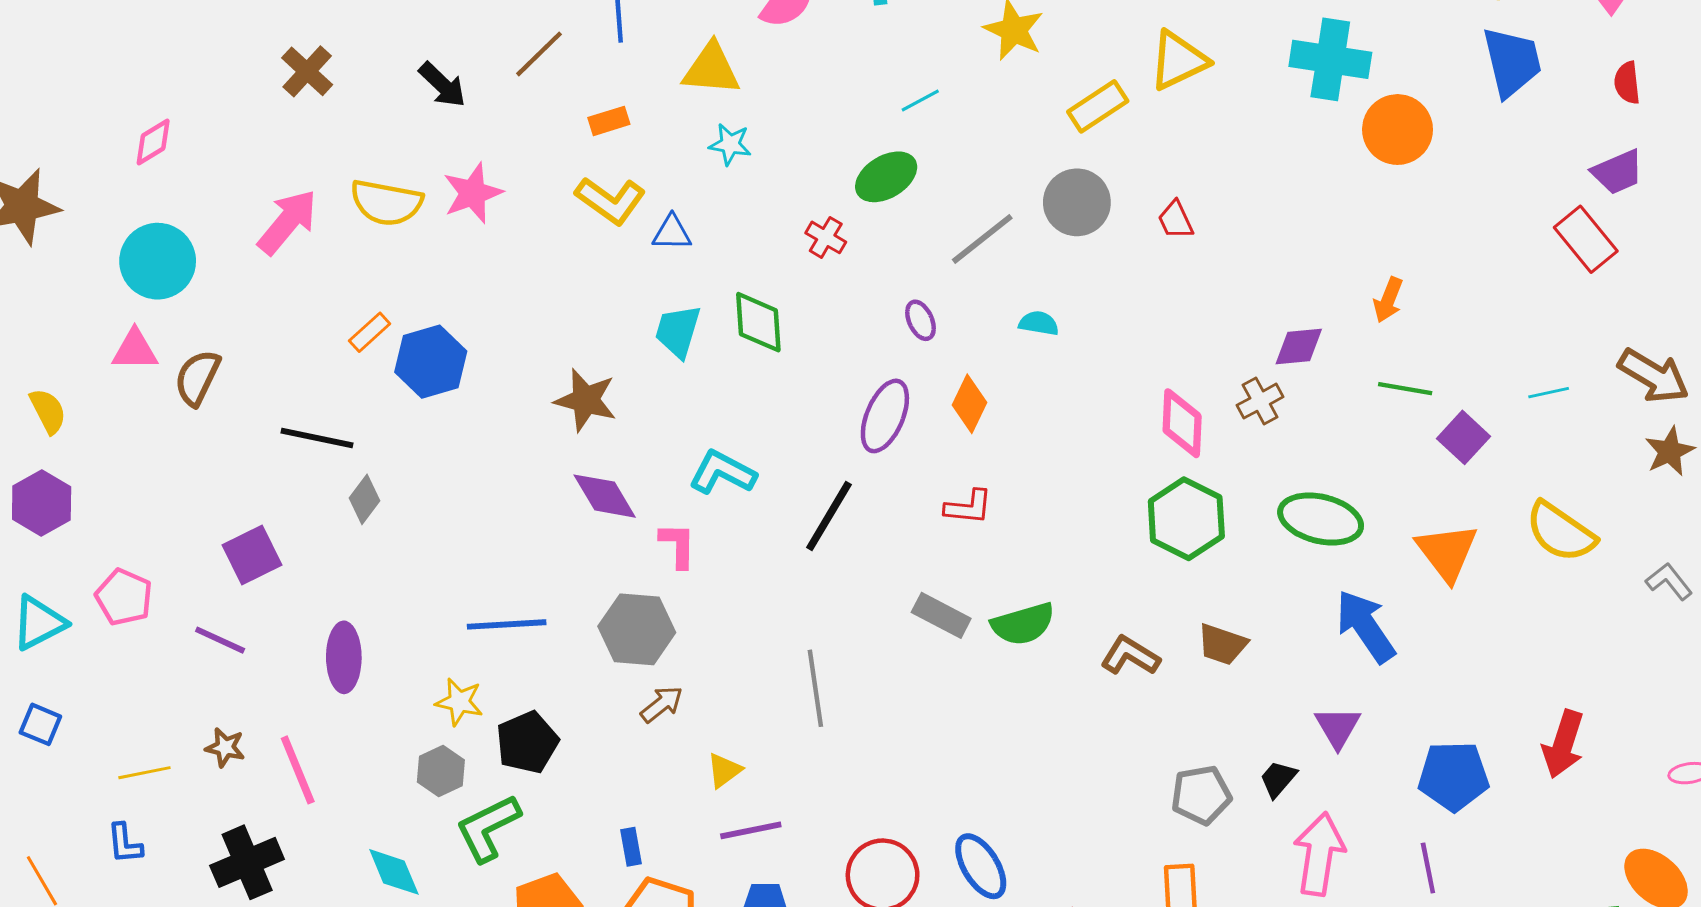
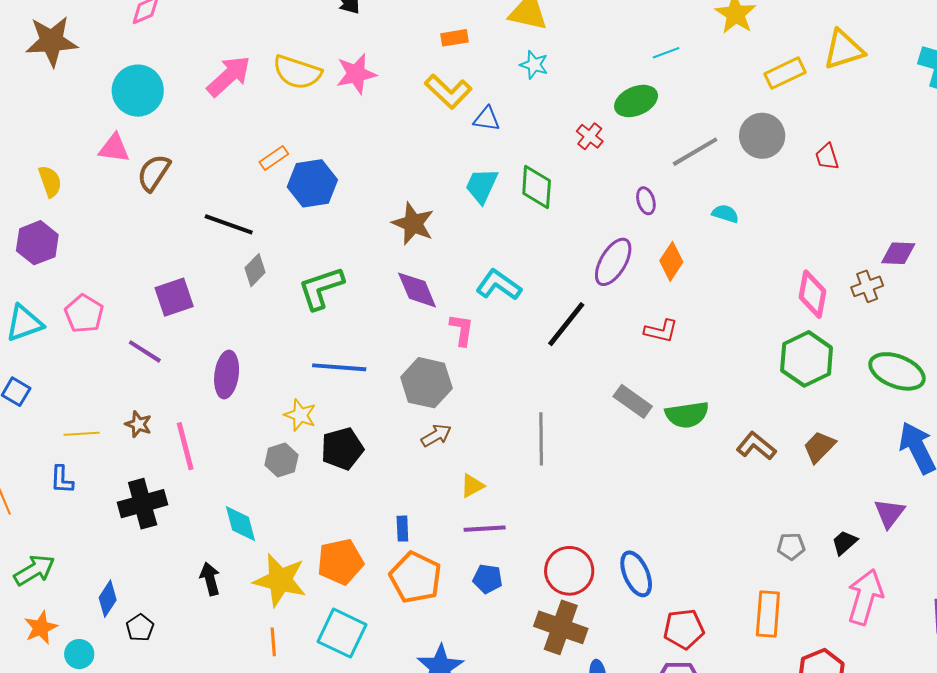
brown trapezoid: (1222, 644) -> (819, 447), turned 108
gray pentagon: (1201, 795) -> (791, 546), size x0.7
green L-shape: (488, 828) -> (321, 288), moved

